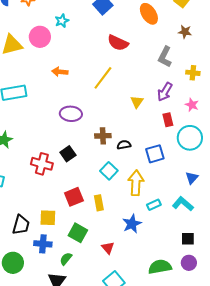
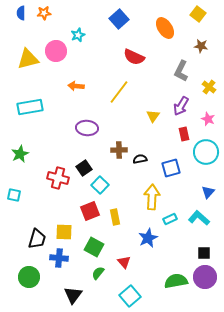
yellow cross: (193, 73) -> (209, 87), turned 32
cyan square: (109, 171) -> (100, 185), moved
green semicircle: (66, 259) -> (98, 273), moved
purple circle: (189, 263) -> (205, 277), size x1.5

